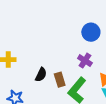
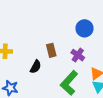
brown rectangle: (60, 80) -> (51, 50), moved

